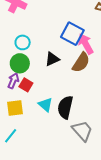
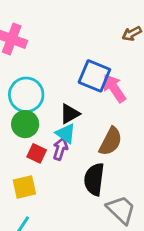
cyan circle: (23, 42) -> (26, 95), size x1.6
brown semicircle: (81, 62) -> (111, 141), moved
purple arrow: (13, 81) -> (60, 149), moved
cyan triangle: (45, 105) -> (66, 133), moved

